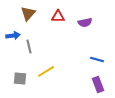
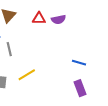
purple semicircle: (85, 22) -> (59, 19), moved

